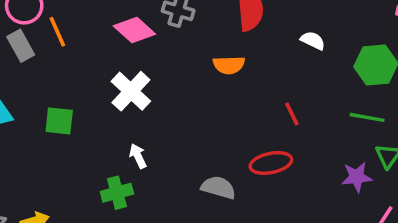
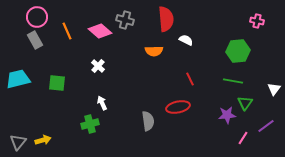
orange line: (57, 32) -> (67, 31), moved
white semicircle: (313, 41) -> (186, 40), moved
white cross: (131, 91) -> (98, 66), size x0.6
gray semicircle: (218, 187) -> (148, 121), turned 66

